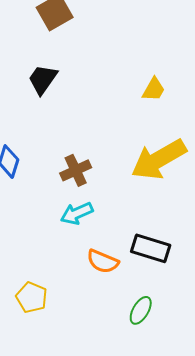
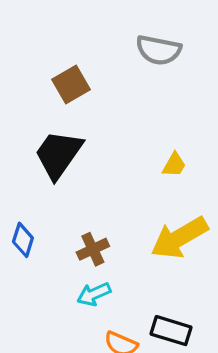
black trapezoid: (43, 79) -> (58, 154), size x1.6

